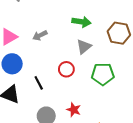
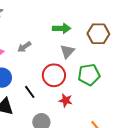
red circle: (66, 69) -> (54, 75), size x1.5
red star: (74, 110) -> (66, 100), moved

